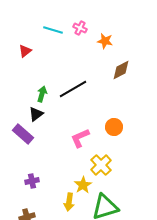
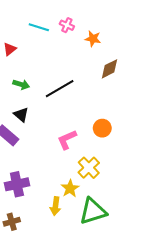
green arrow: (42, 94) -> (21, 84), moved, turned 91
black triangle: (36, 114) -> (21, 115), turned -42
purple cross: (32, 181) -> (17, 184), size x1.6

